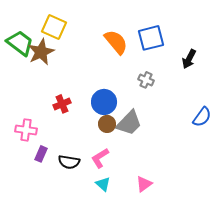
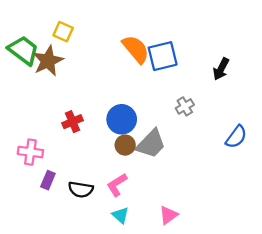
yellow square: (54, 27) -> (63, 32), size x0.7
blue square: (151, 38) -> (163, 56), moved
gray cross: (146, 80) -> (185, 106), moved, turned 35

